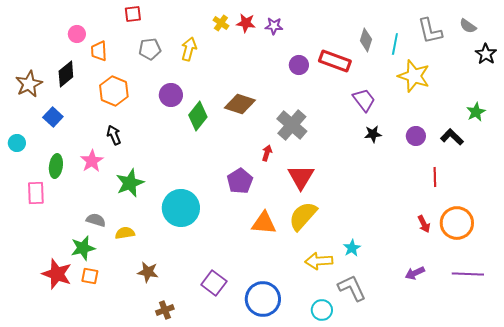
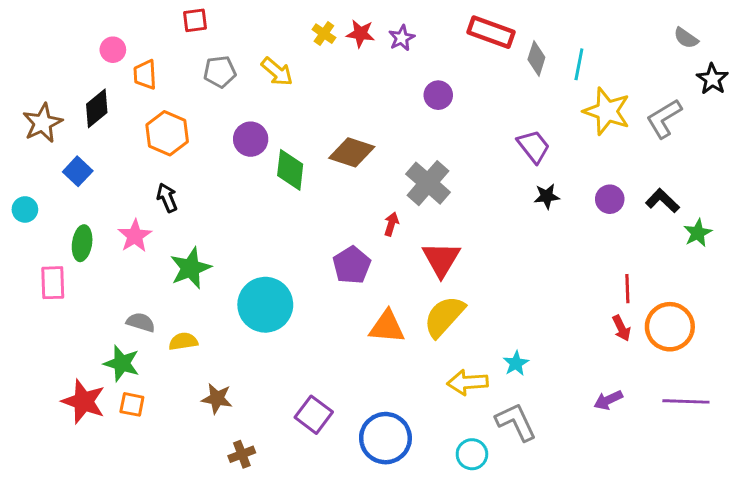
purple star: (274, 26) -> (402, 38), turned -30
gray L-shape: (430, 31) -> (664, 119), moved, turned 72
yellow arrow: (189, 49) -> (277, 72), turned 115
red rectangle: (335, 61) -> (491, 32), moved
green star: (476, 112) -> (698, 233), moved
green diamond: (198, 116) -> (290, 170), turned -32
red line: (435, 177) -> (627, 289), moved
green star: (83, 248) -> (122, 363), turned 30

